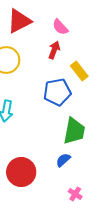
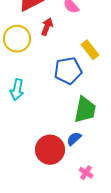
red arrow: (54, 50) -> (47, 27), moved
red circle: (21, 172) -> (50, 150), moved

